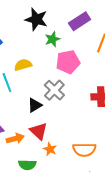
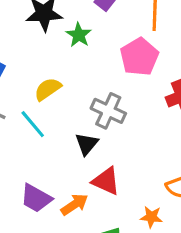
pink pentagon: (68, 62) -> (139, 57), moved
orange star: (50, 149) -> (151, 217), moved

